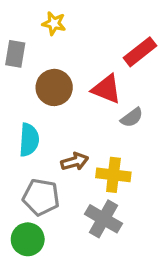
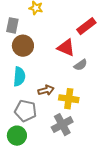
brown circle: (54, 87) -> (23, 46), moved
gray cross: (103, 219) -> (62, 125), turned 30

